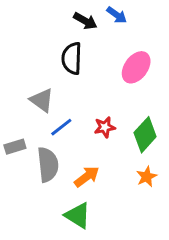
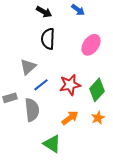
black arrow: (85, 21) -> (44, 12), moved
gray triangle: (42, 100) -> (28, 67), turned 42
red star: (105, 127) -> (70, 85), size x1.5
orange arrow: (87, 177) -> (70, 118), moved

